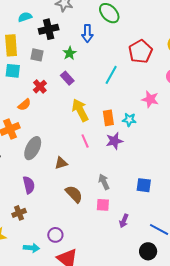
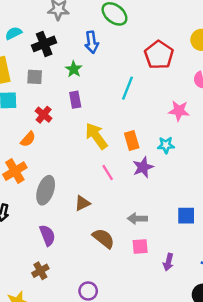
purple rectangle: (67, 78) -> (75, 100), turned 40
cyan star: (129, 120) -> (166, 145), moved
gray arrow: (104, 182) -> (137, 219), turned -56

